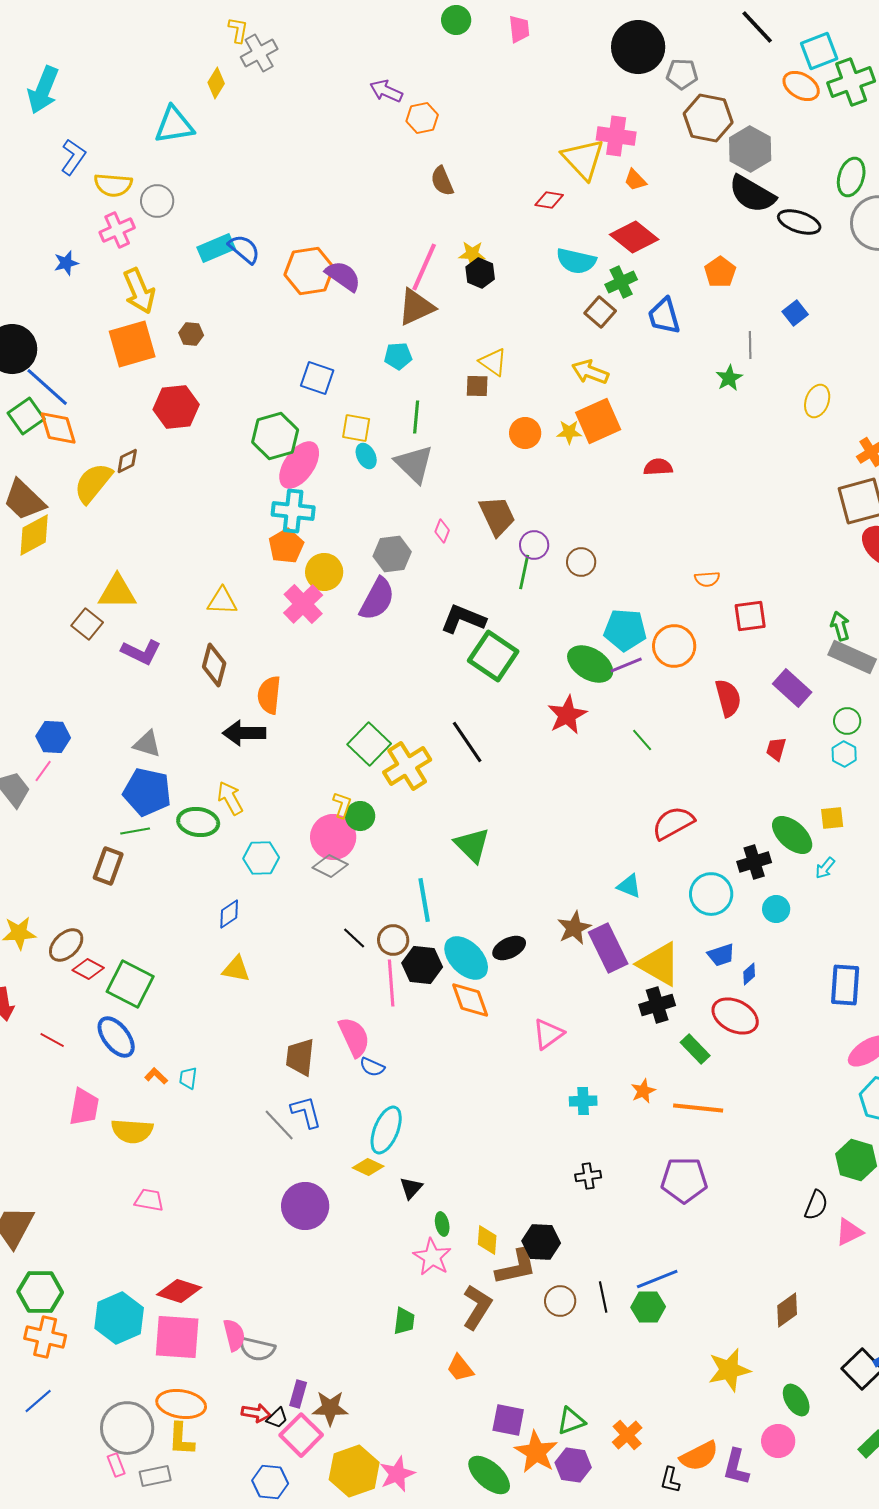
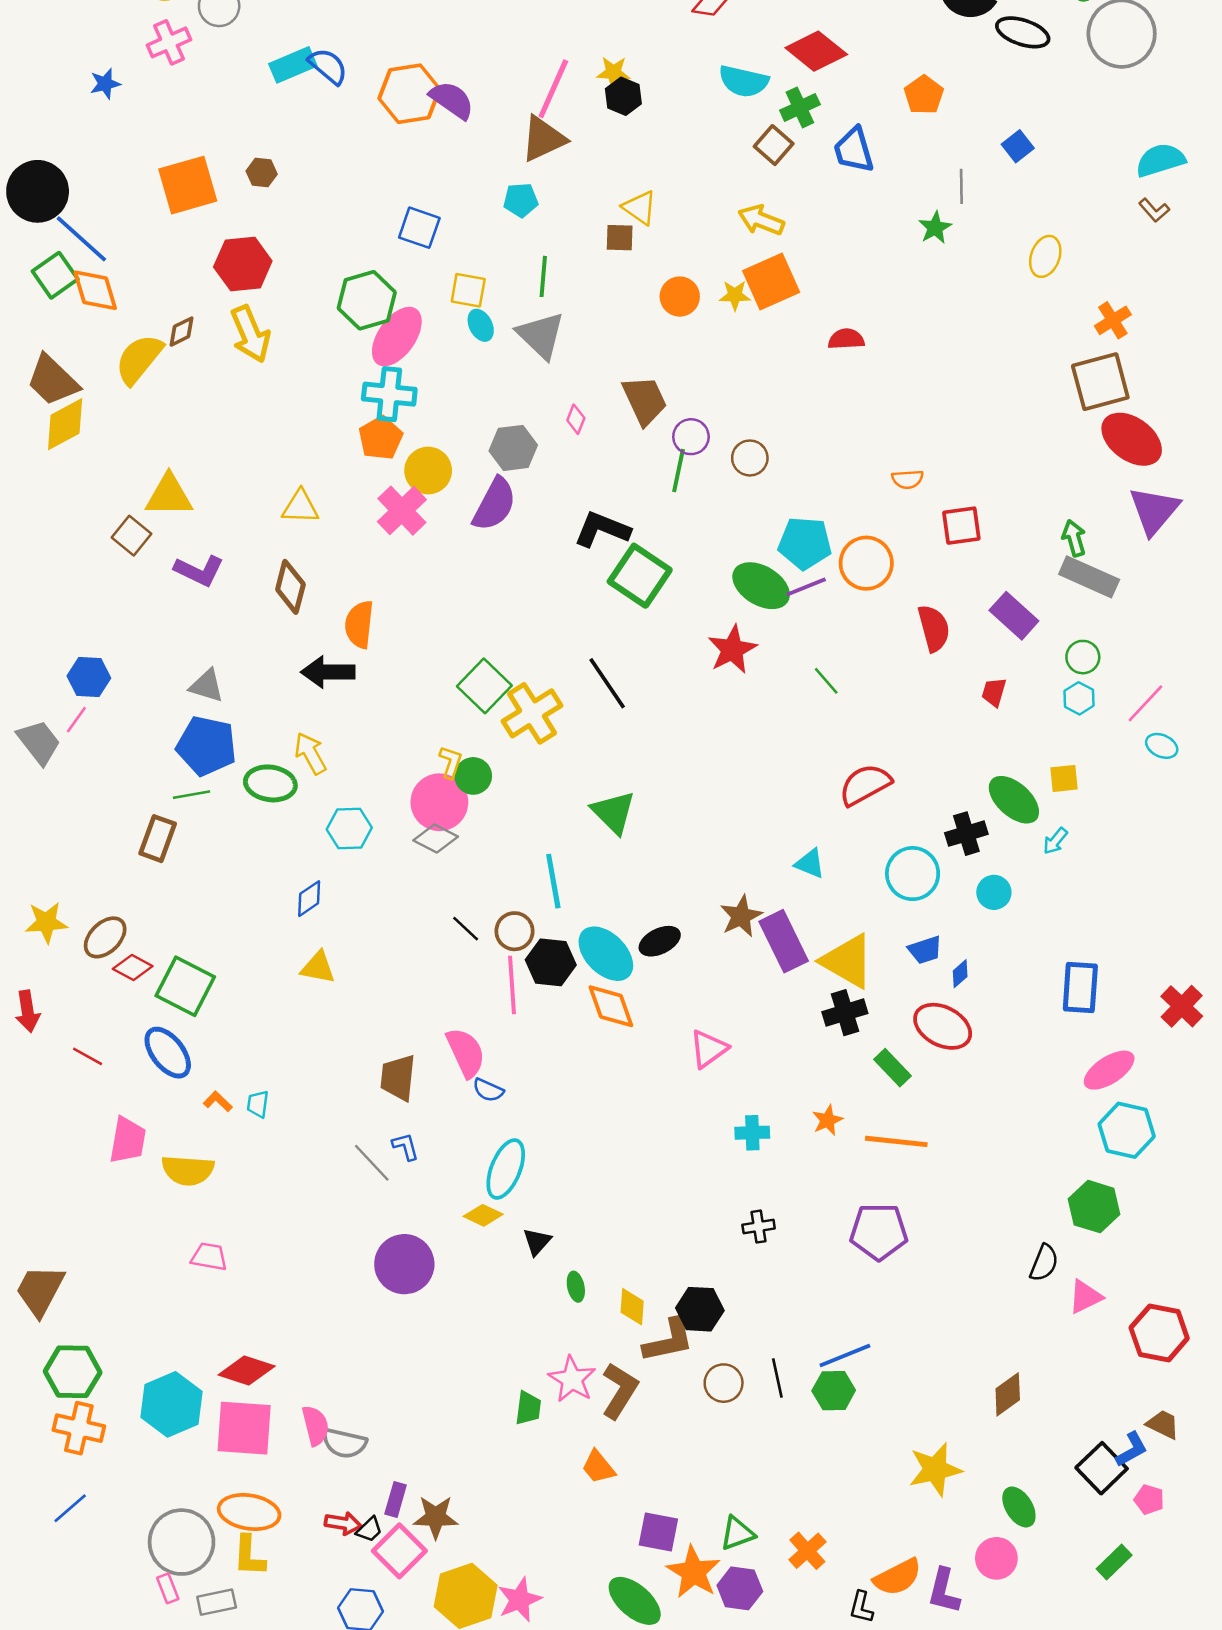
yellow arrow: (139, 291) -> (250, 334), moved
blue L-shape: (306, 1112) -> (406, 1146), size x0.7
pink star: (432, 1257) -> (572, 1379), moved

